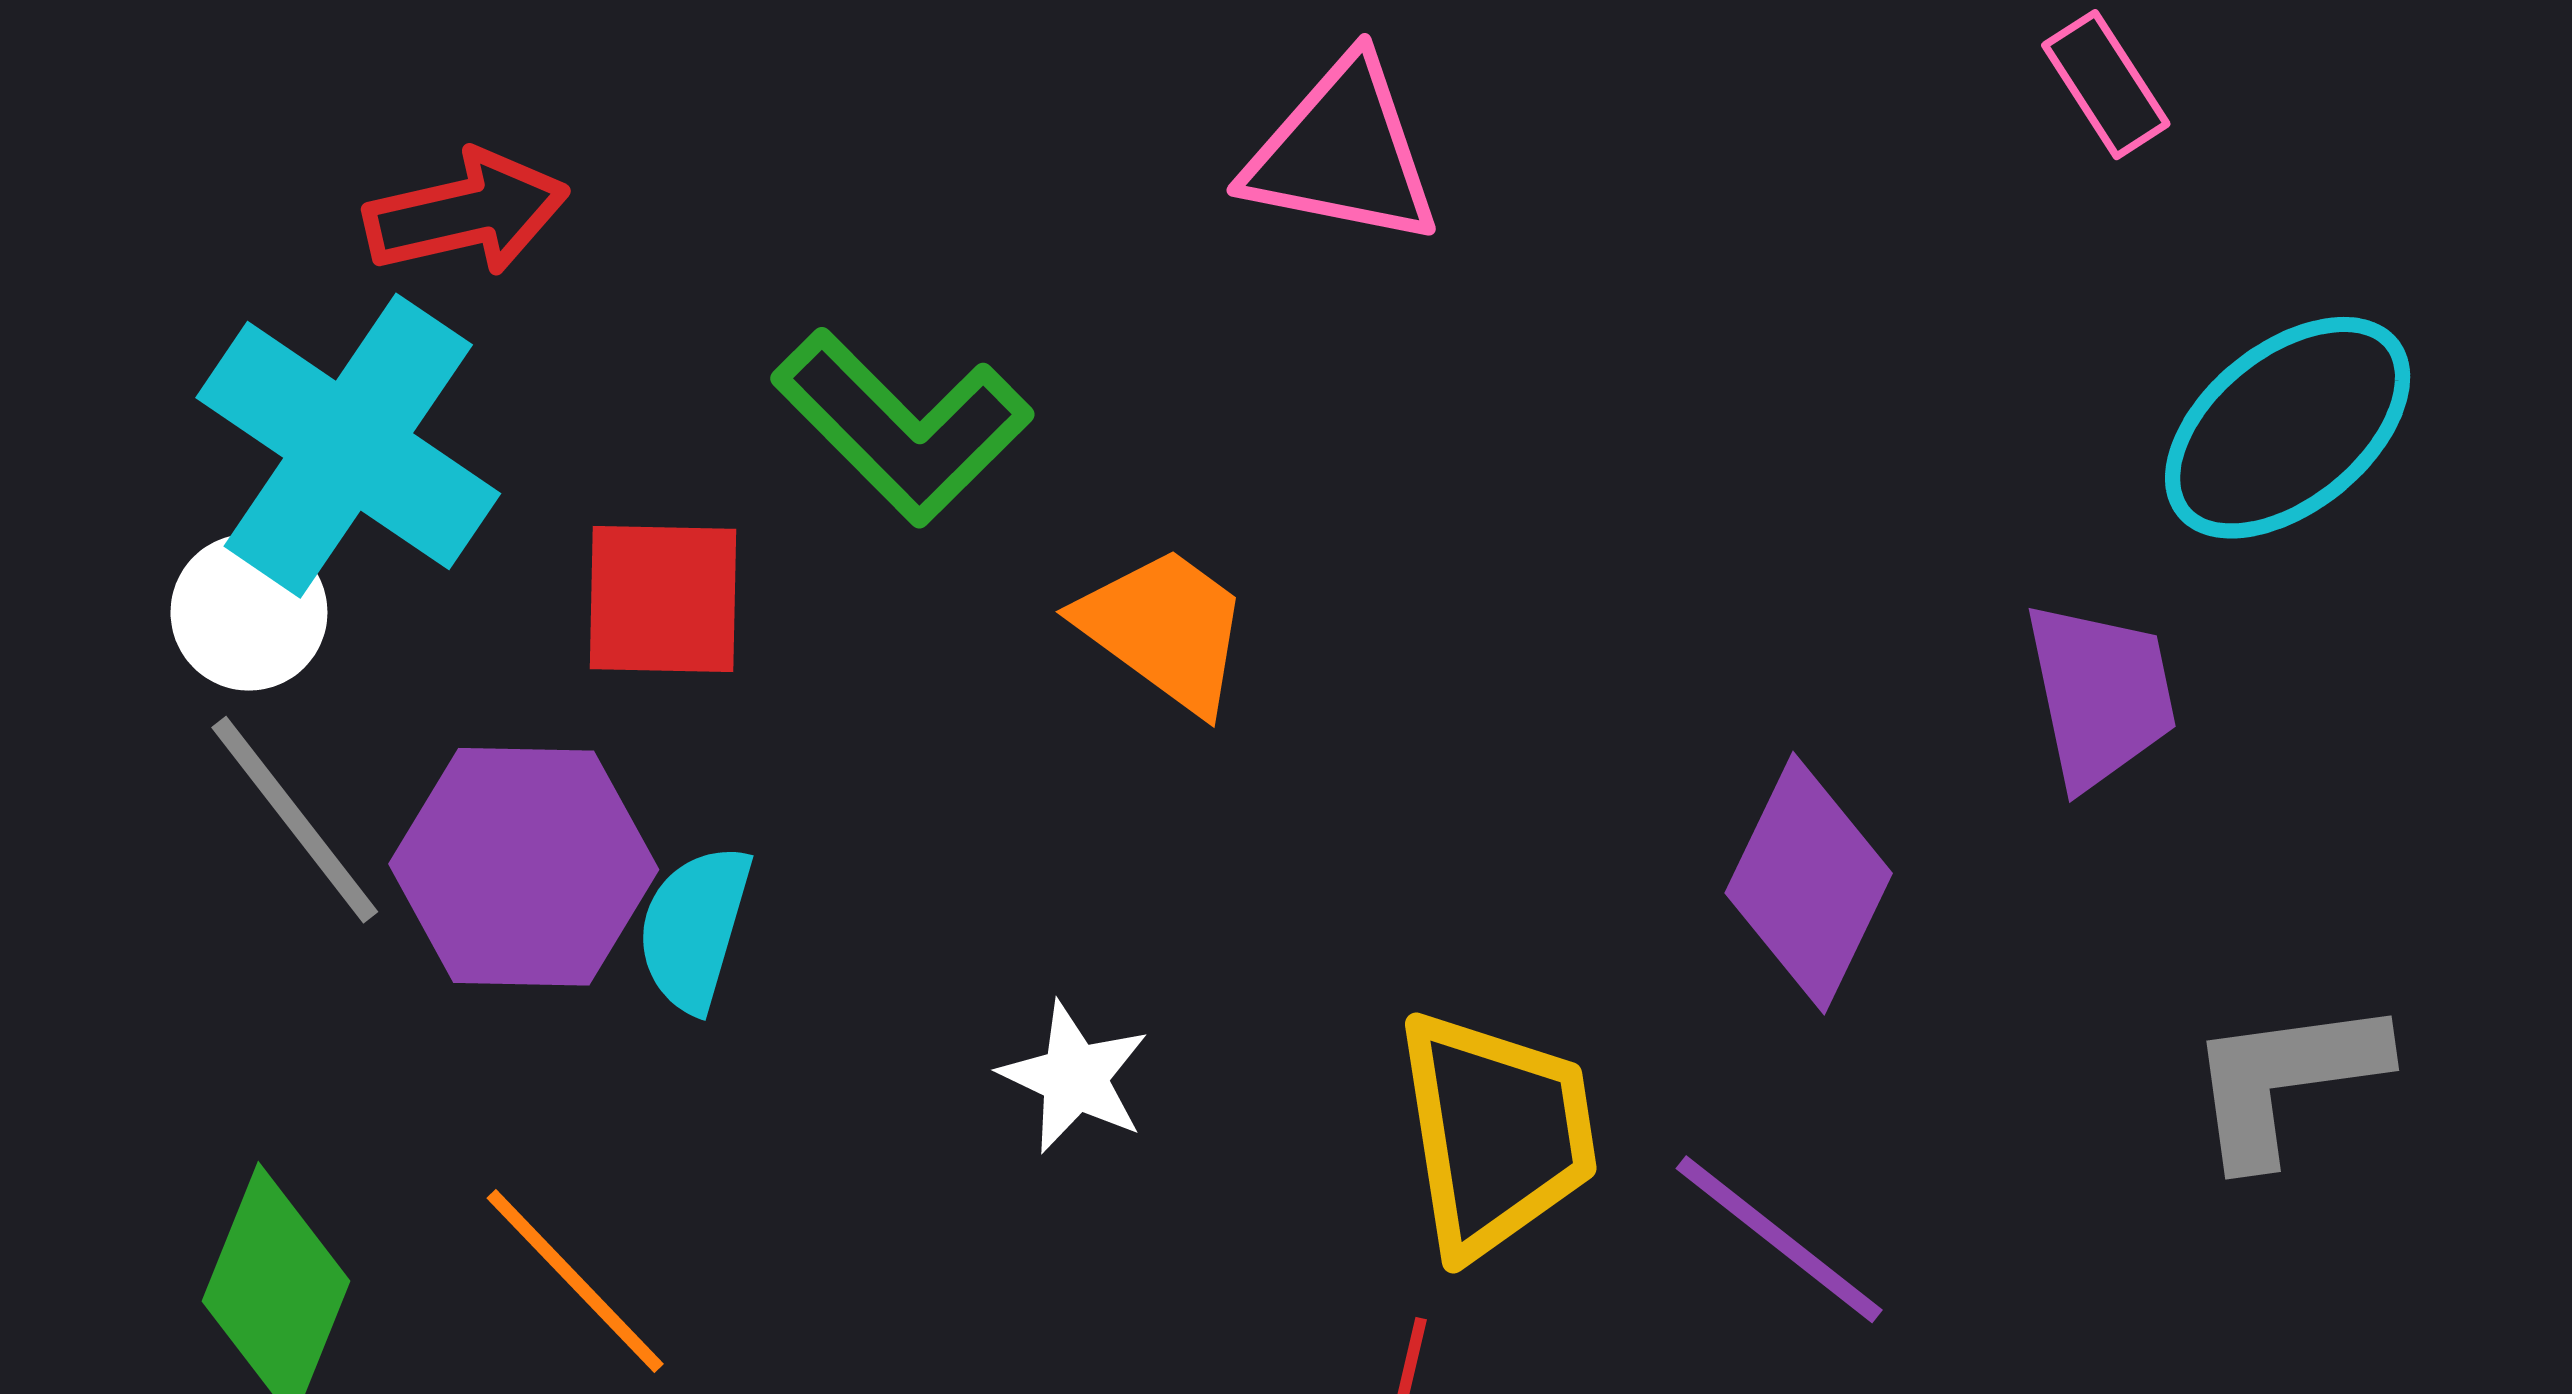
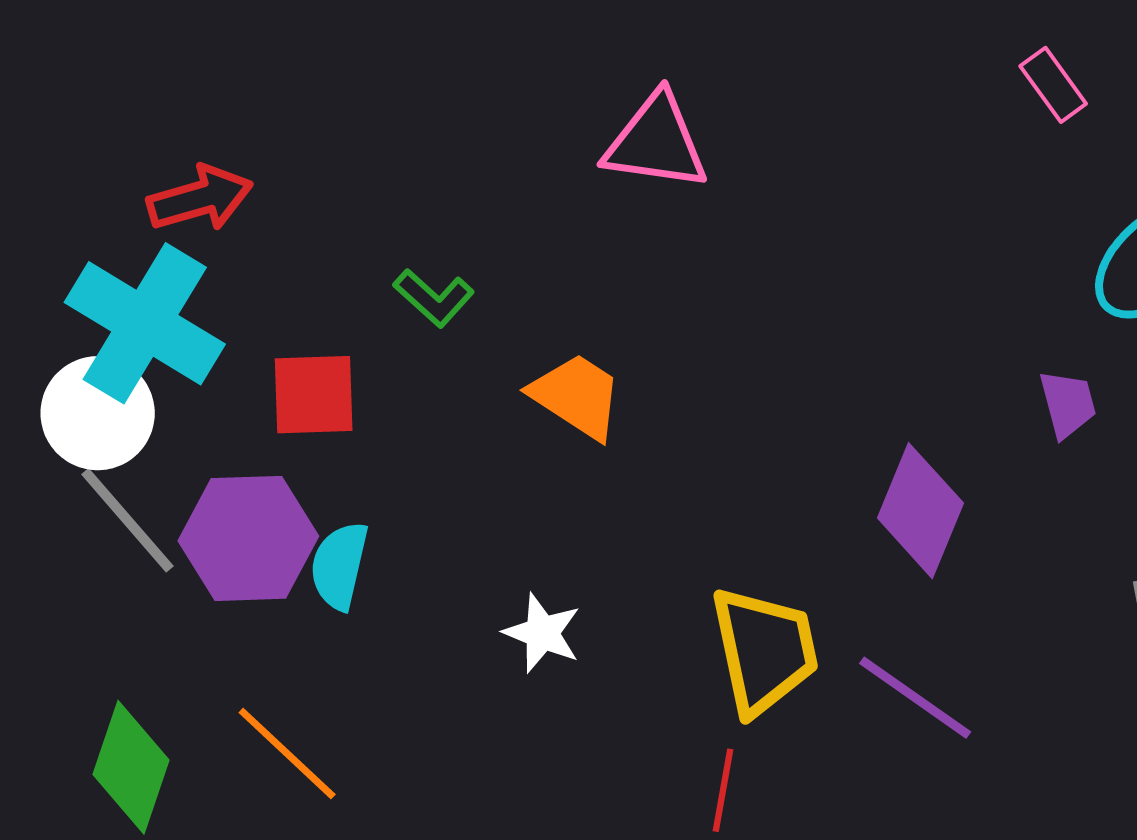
green L-shape: (902, 427) -> (434, 298), size x0.6
white circle: (249, 612) -> (98, 413), size x1.4
purple trapezoid: (2100, 695) -> (1068, 404), size x0.7

